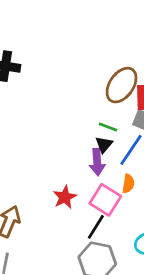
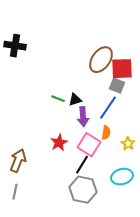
green line: (108, 127) -> (58, 99), moved
black triangle: (104, 144) -> (75, 100), moved, turned 32

